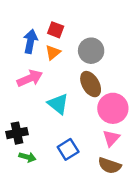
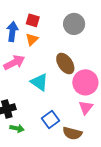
gray circle: (91, 51) -> (74, 24), moved
brown semicircle: (110, 166) -> (72, 133), moved

